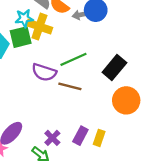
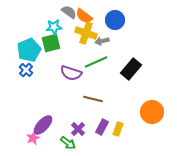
gray arrow: (80, 15) -> (102, 41), moved
yellow cross: (39, 27) -> (86, 33), moved
brown line: (70, 86) -> (93, 99), moved
orange circle: (126, 100) -> (152, 112), moved

